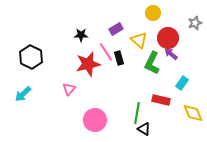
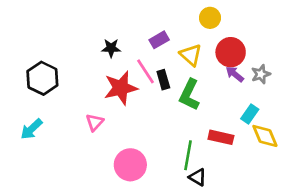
gray star: (195, 23) -> (261, 74), moved
green L-shape: (152, 63) -> (189, 95), moved
yellow diamond: (193, 113) -> (265, 136), moved

